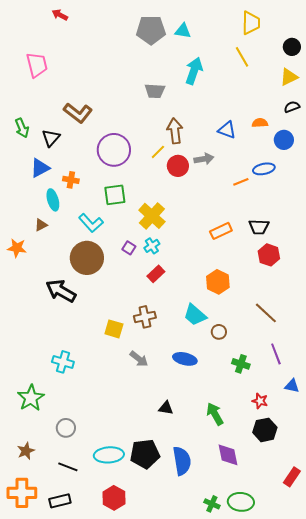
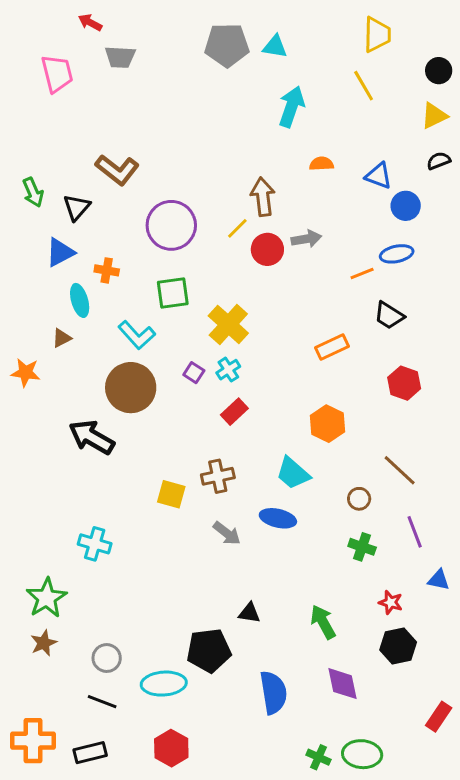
pink trapezoid: (37, 65) -> (57, 74), moved
gray trapezoid: (155, 91) -> (120, 57), moved
orange semicircle: (260, 123) -> (321, 164), moved
blue triangle: (227, 130) -> (379, 176), moved
blue circle: (284, 140) -> (406, 206), moved
black trapezoid: (259, 227) -> (389, 315), moved, turned 30
brown circle: (219, 332) -> (359, 499), moved
gray arrow: (139, 359) -> (227, 533), moved
blue ellipse: (185, 359) -> (278, 518), moved
gray circle: (66, 428) -> (107, 658), moved
brown star: (26, 451) -> (44, 643), moved
black pentagon: (145, 454) -> (209, 650), moved

